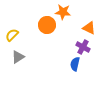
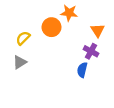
orange triangle: (89, 28) -> (98, 30), turned 32
yellow semicircle: (12, 35) -> (23, 38), moved

